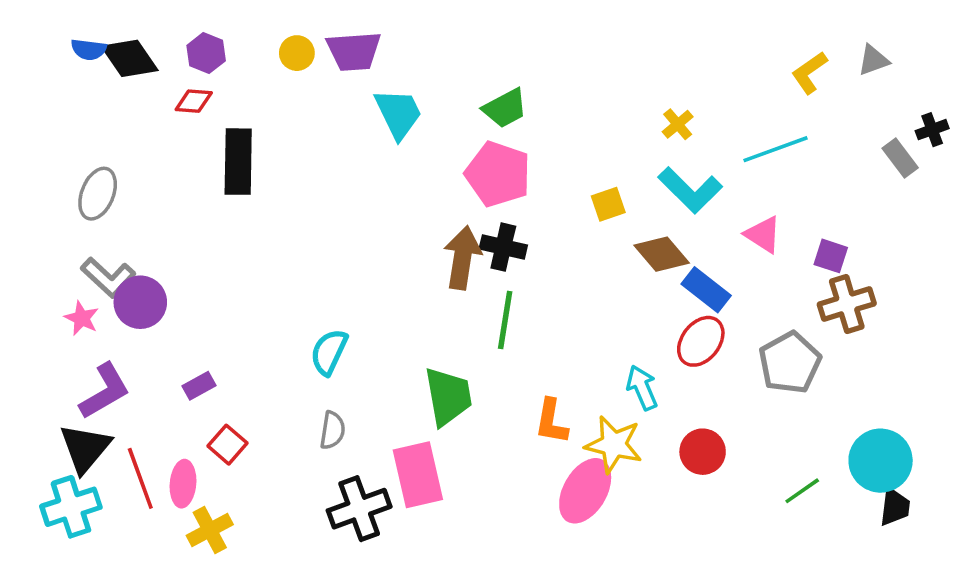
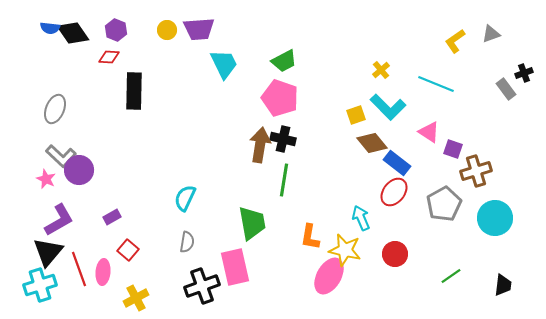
cyan line: (776, 149) -> (436, 84), turned 42
yellow square: (608, 204) -> (356, 115), moved
purple square: (831, 256) -> (453, 149), moved
cyan circle: (881, 461) -> (495, 218), moved
yellow cross: (210, 530) -> (136, 298), moved

